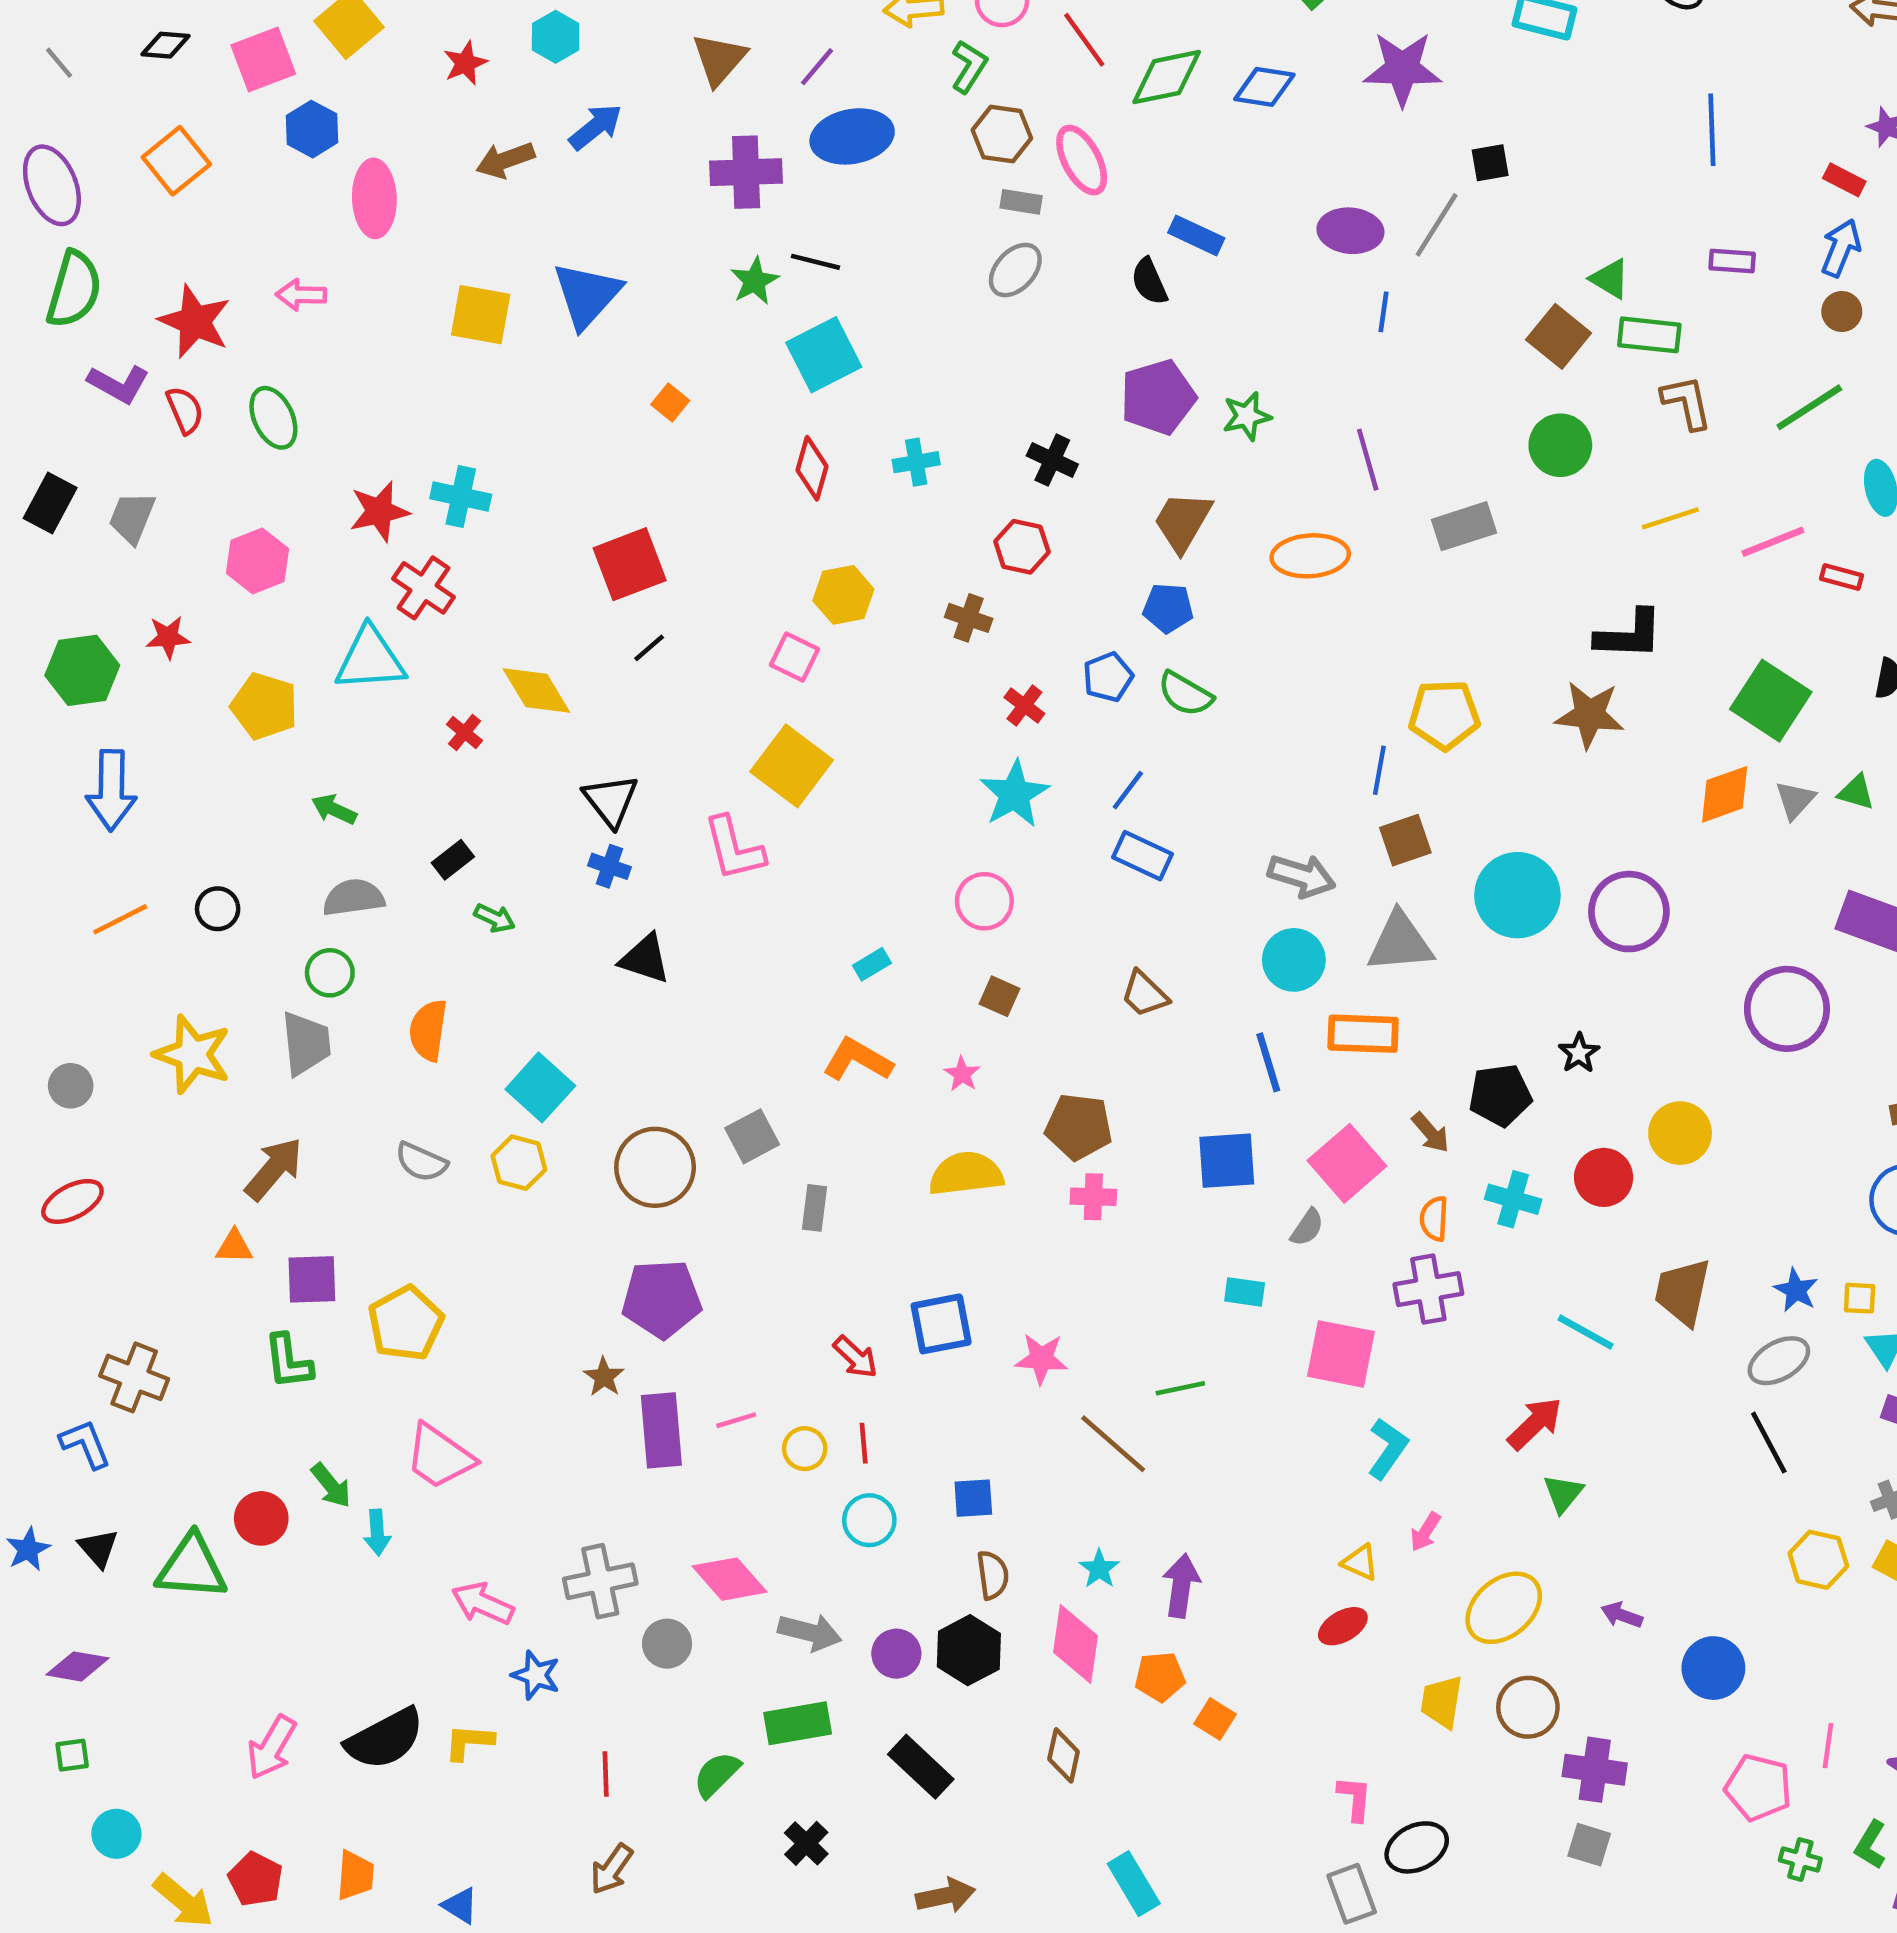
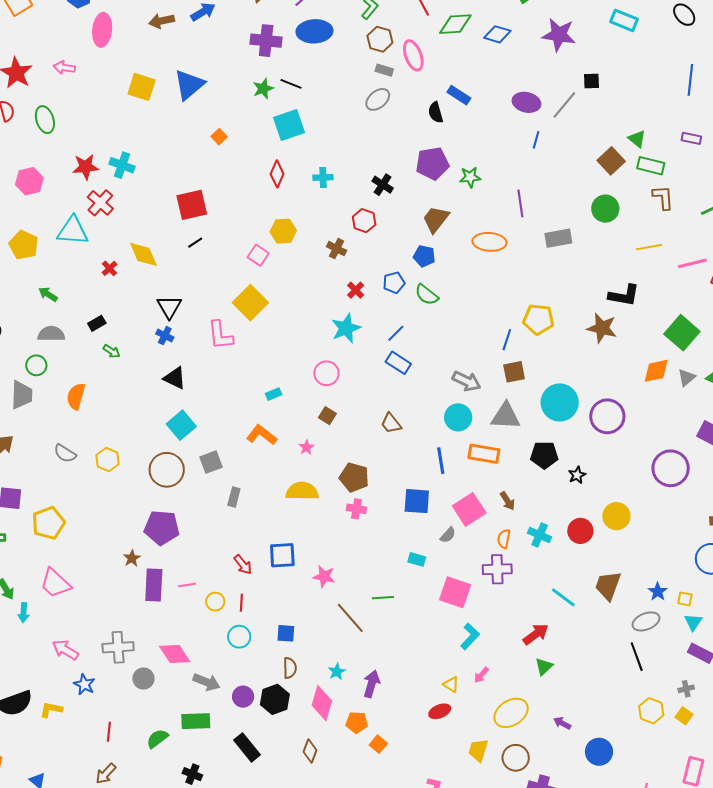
cyan square: (540, 1087) -> (181, 425), moved
black pentagon: (1500, 1095) -> (544, 455), moved
black cross: (806, 1843) -> (192, 774), turned -30

